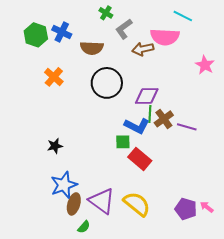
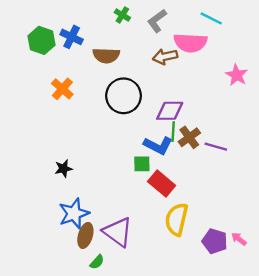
gray L-shape: (124, 29) -> (157, 21), moved
yellow semicircle: (137, 204) -> (177, 219), moved, turned -116

